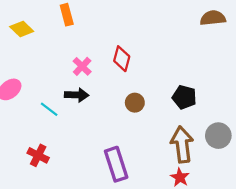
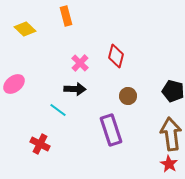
cyan line: (49, 109) -> (58, 110), moved
purple rectangle: (116, 164) -> (111, 130), moved

